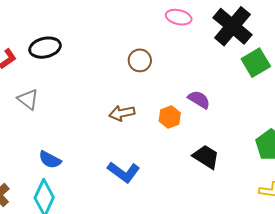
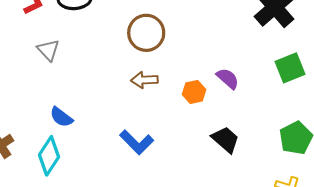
brown circle: (140, 60) -> (146, 33), moved, size x1.5
green square: (256, 63) -> (290, 68), moved

